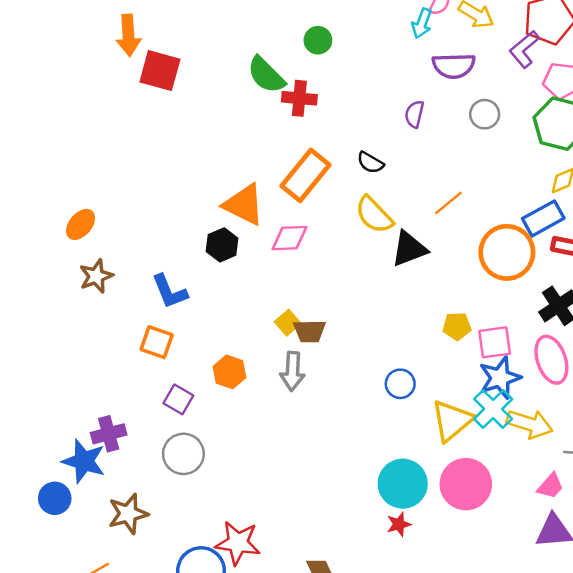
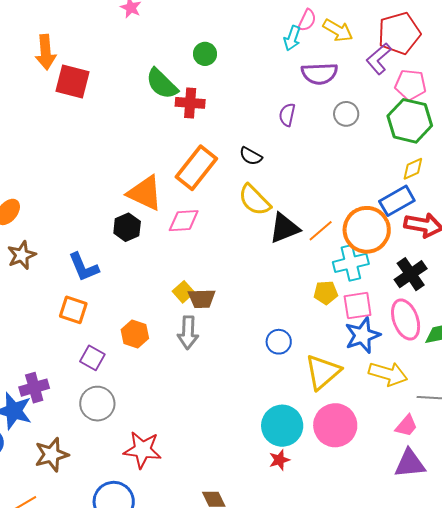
orange line: (449, 203) -> (321, 231), moved
cyan cross: (493, 409) -> (351, 263), moved, turned 32
red star: (238, 543) -> (142, 450), moved

